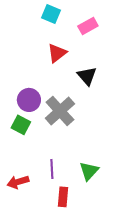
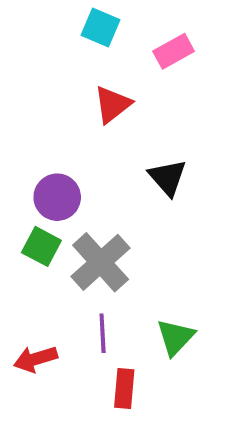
black triangle: (87, 76) -> (168, 177), moved
gray cross: (60, 111) -> (101, 262), moved

